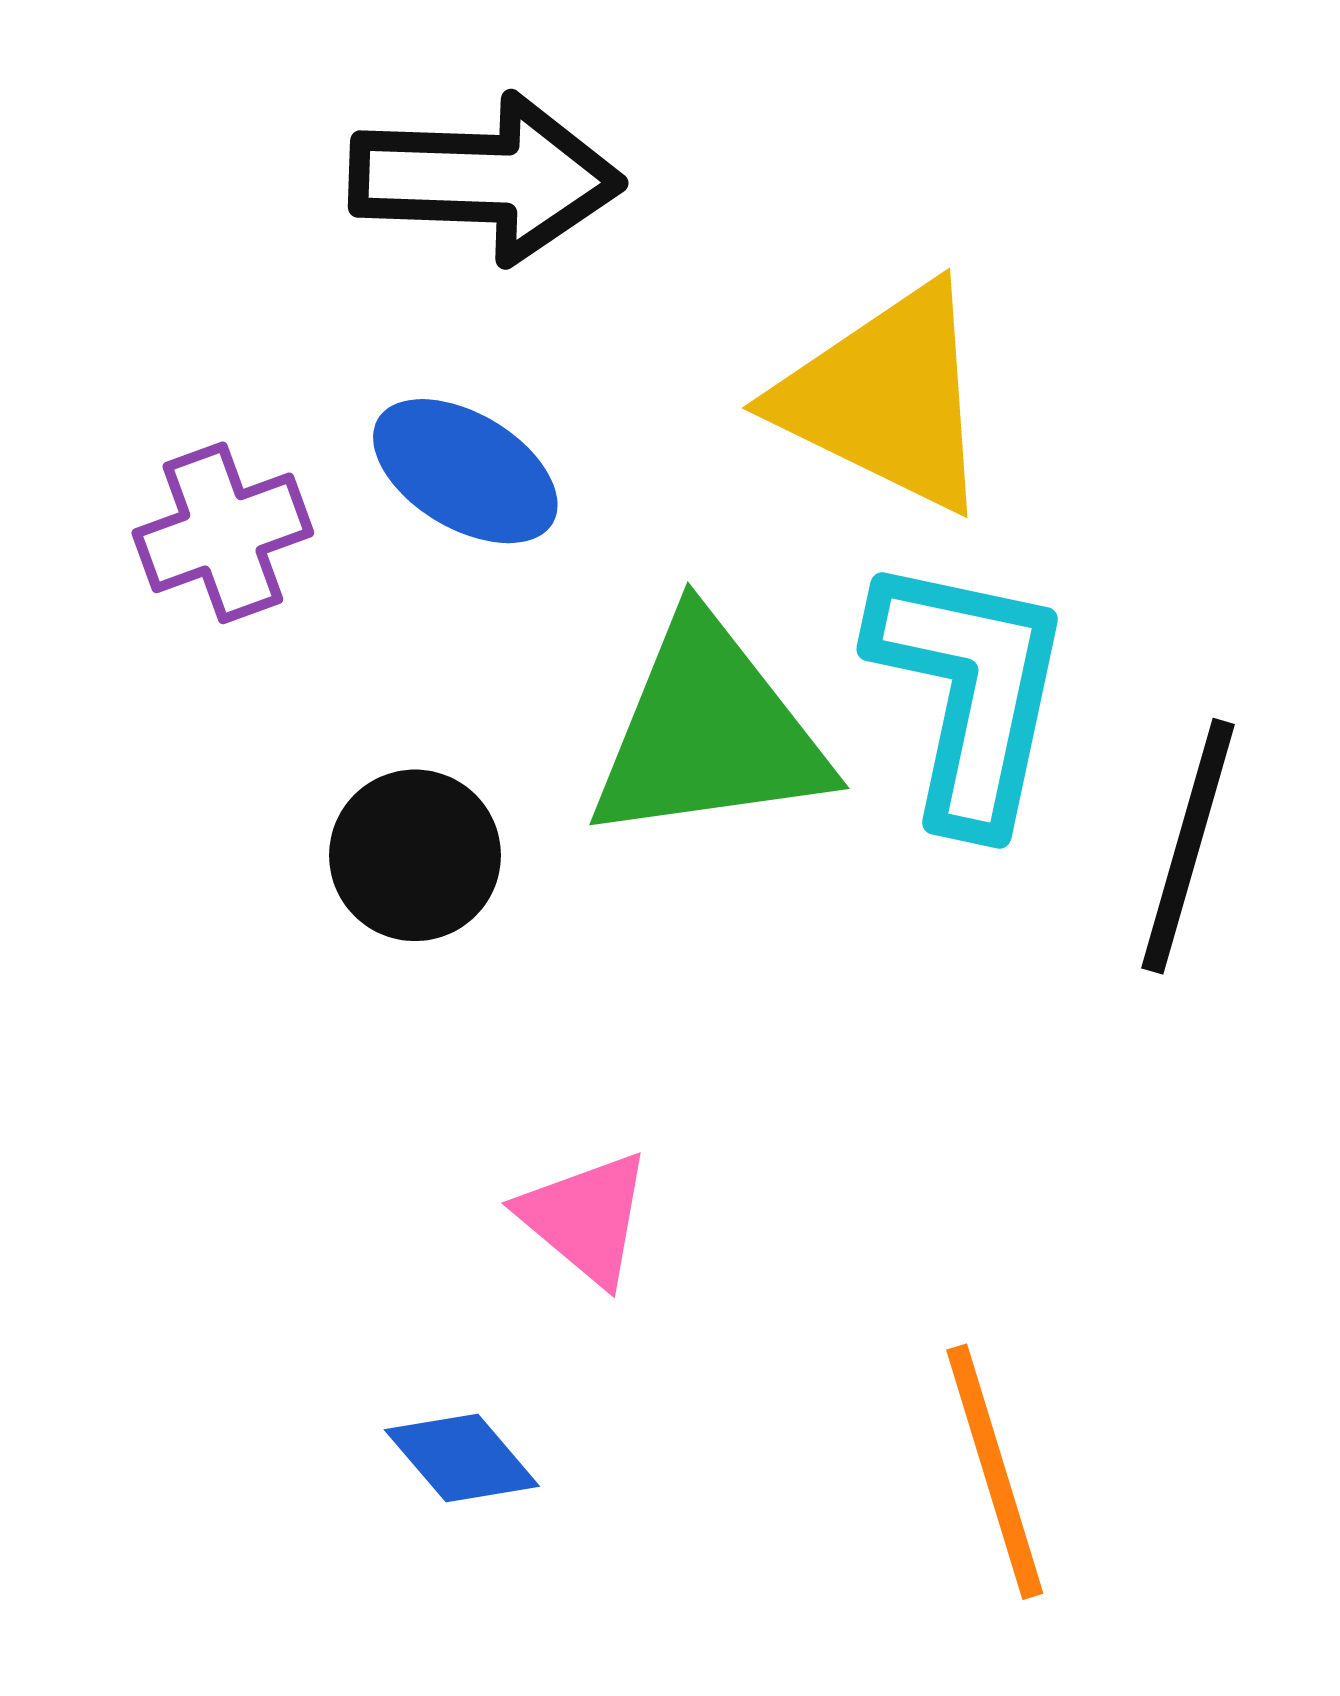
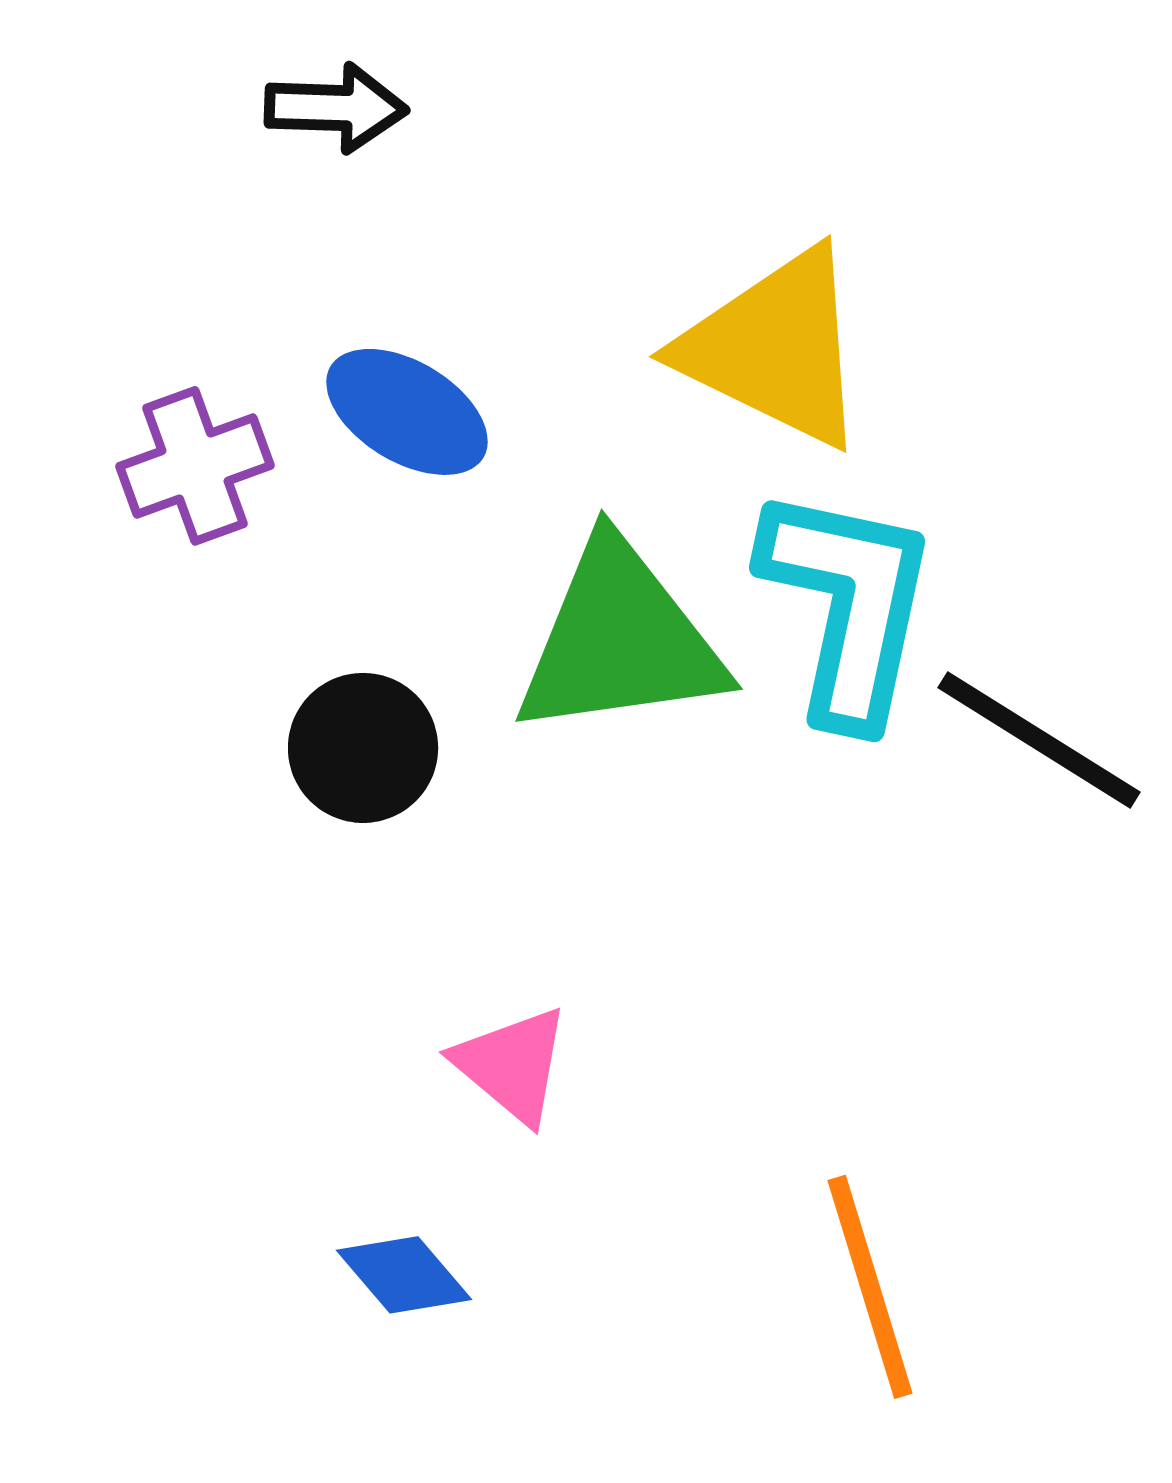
black arrow: (486, 178) -> (336, 108), moved, size x0.6
black line: (1188, 846) -> (1039, 740), turned -74

